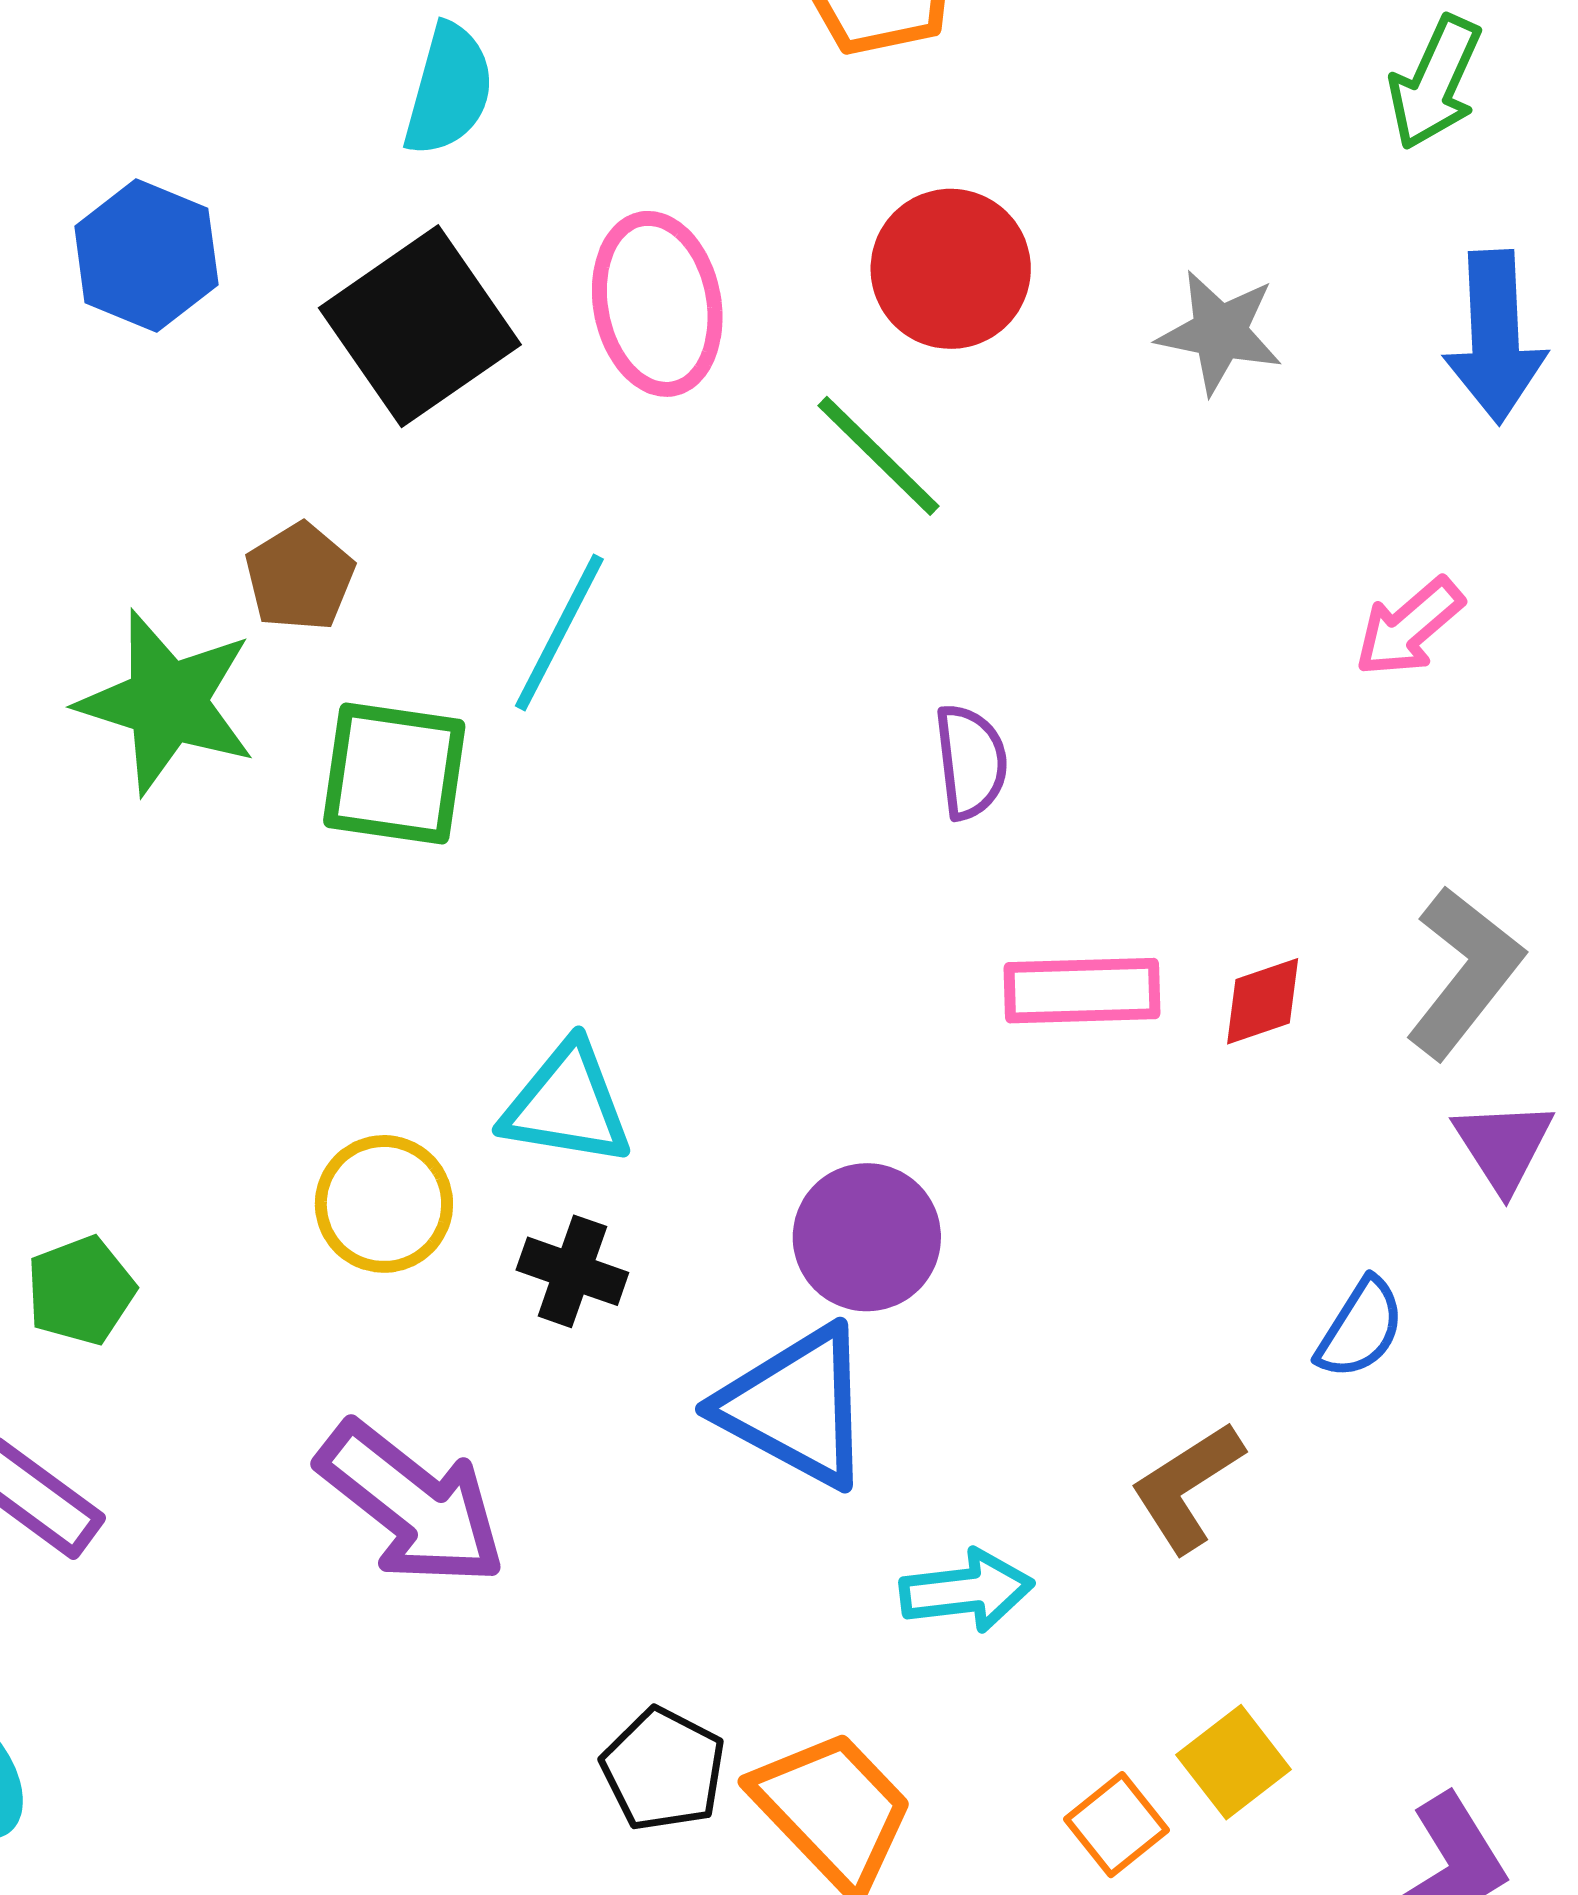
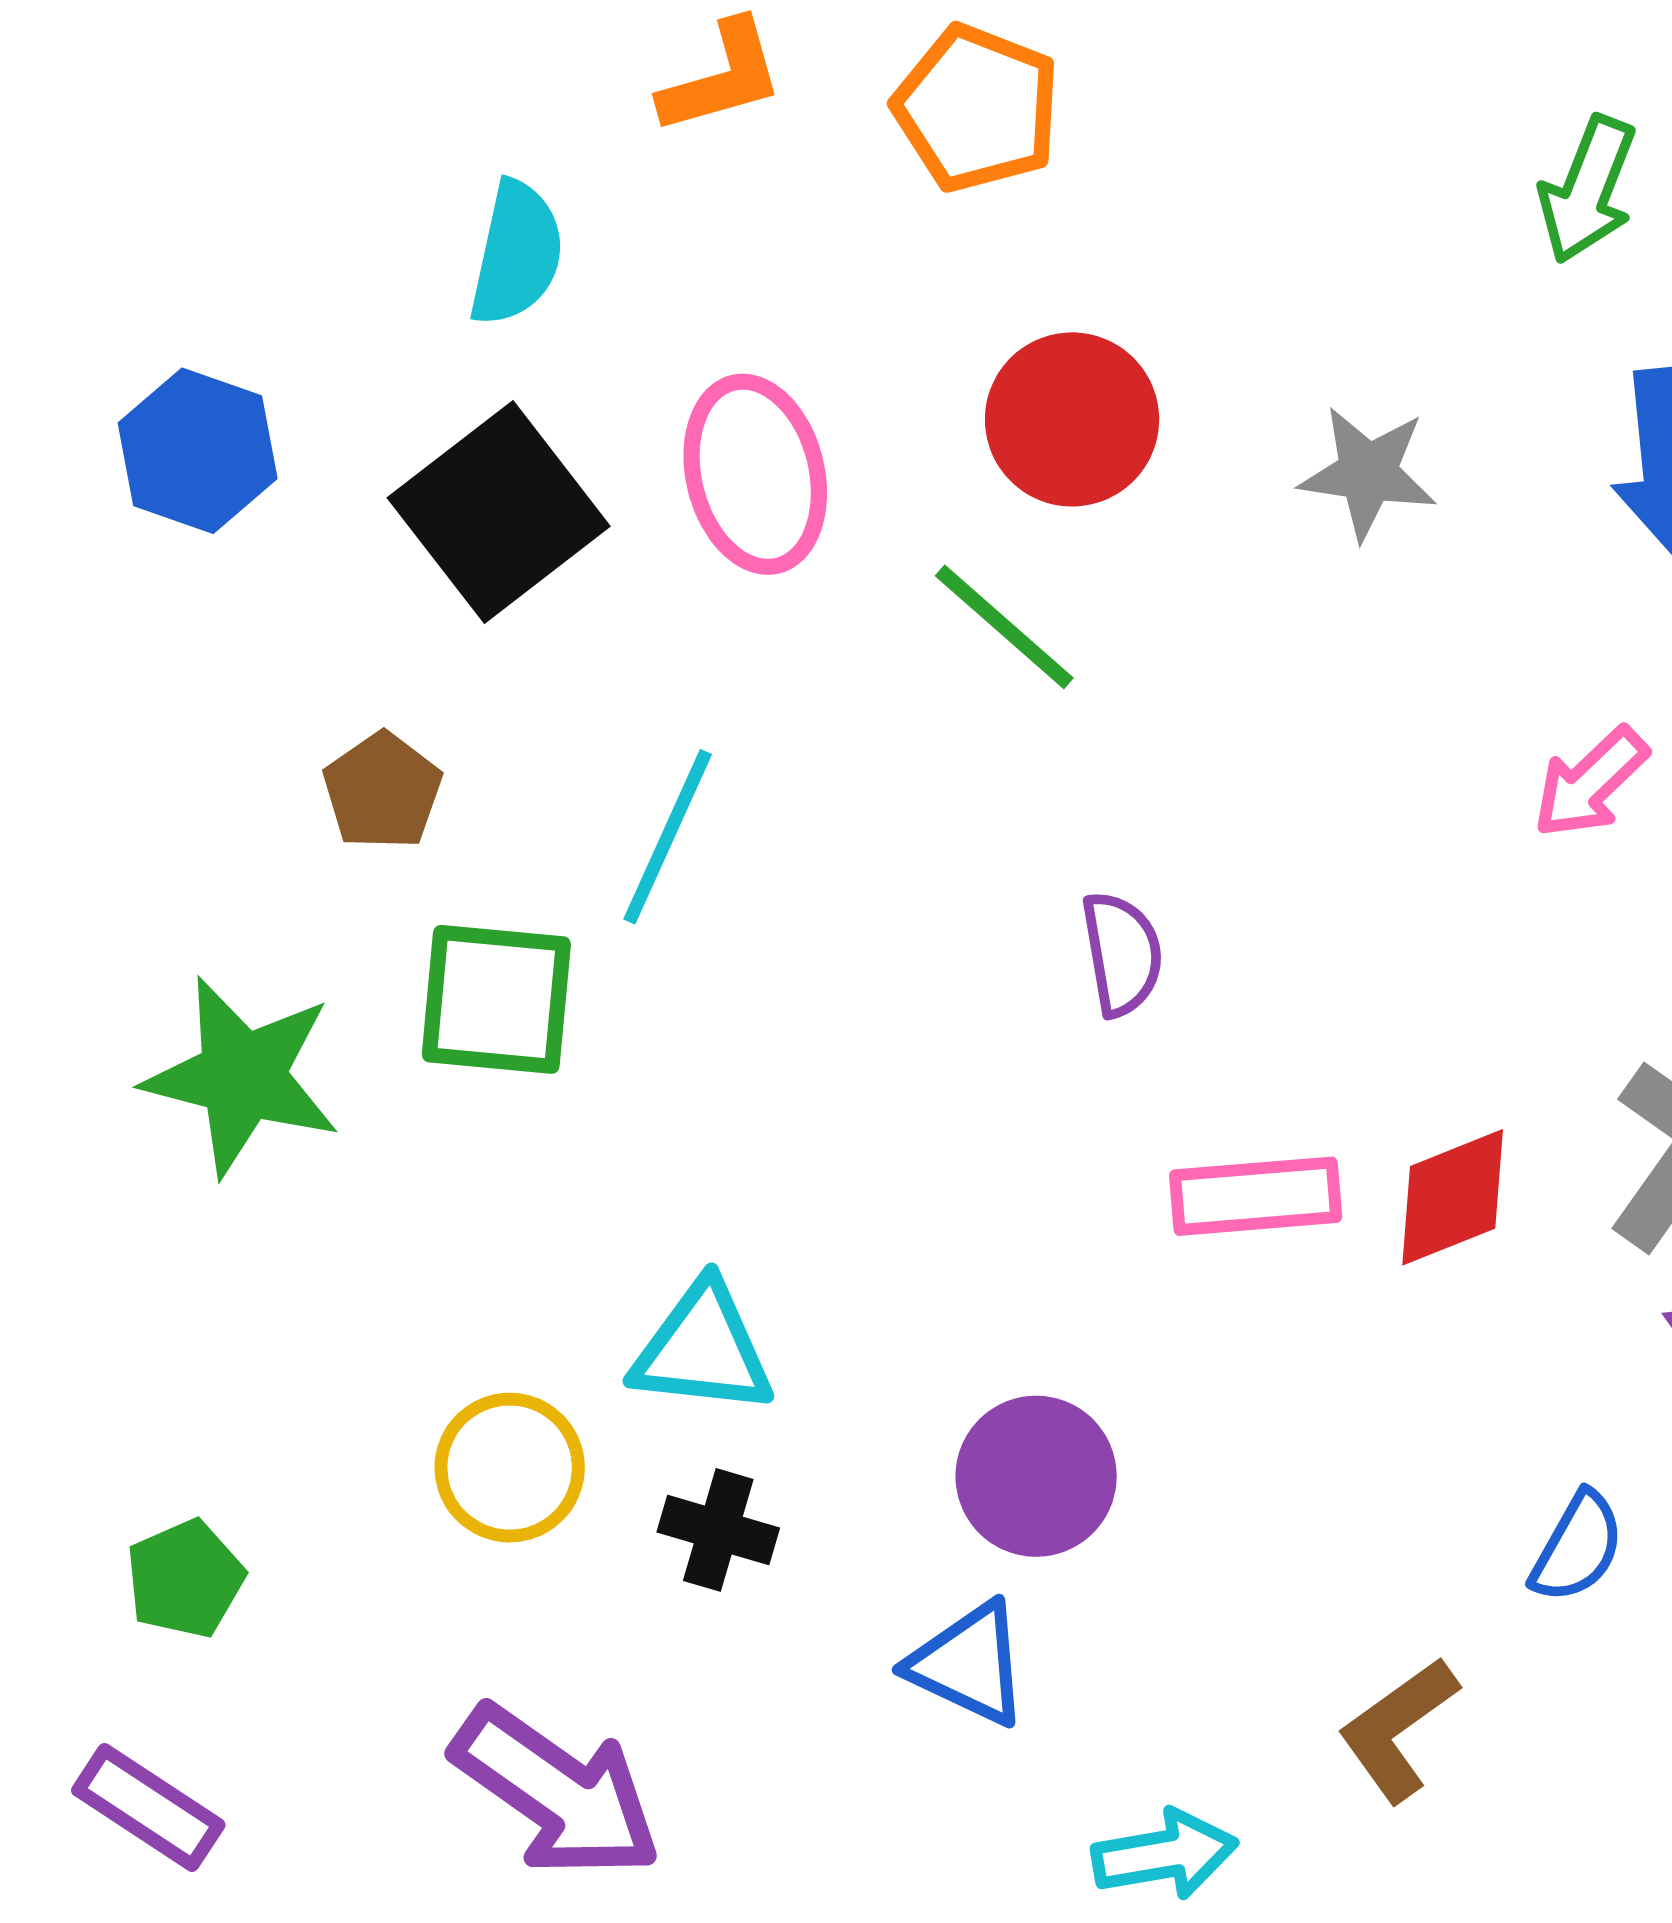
green star: (167, 702) -> (242, 1076), moved
red diamond: (1263, 1001) -> (1453, 1197), size x1.4
blue triangle: (796, 1406) -> (969, 1664), size x0.7

